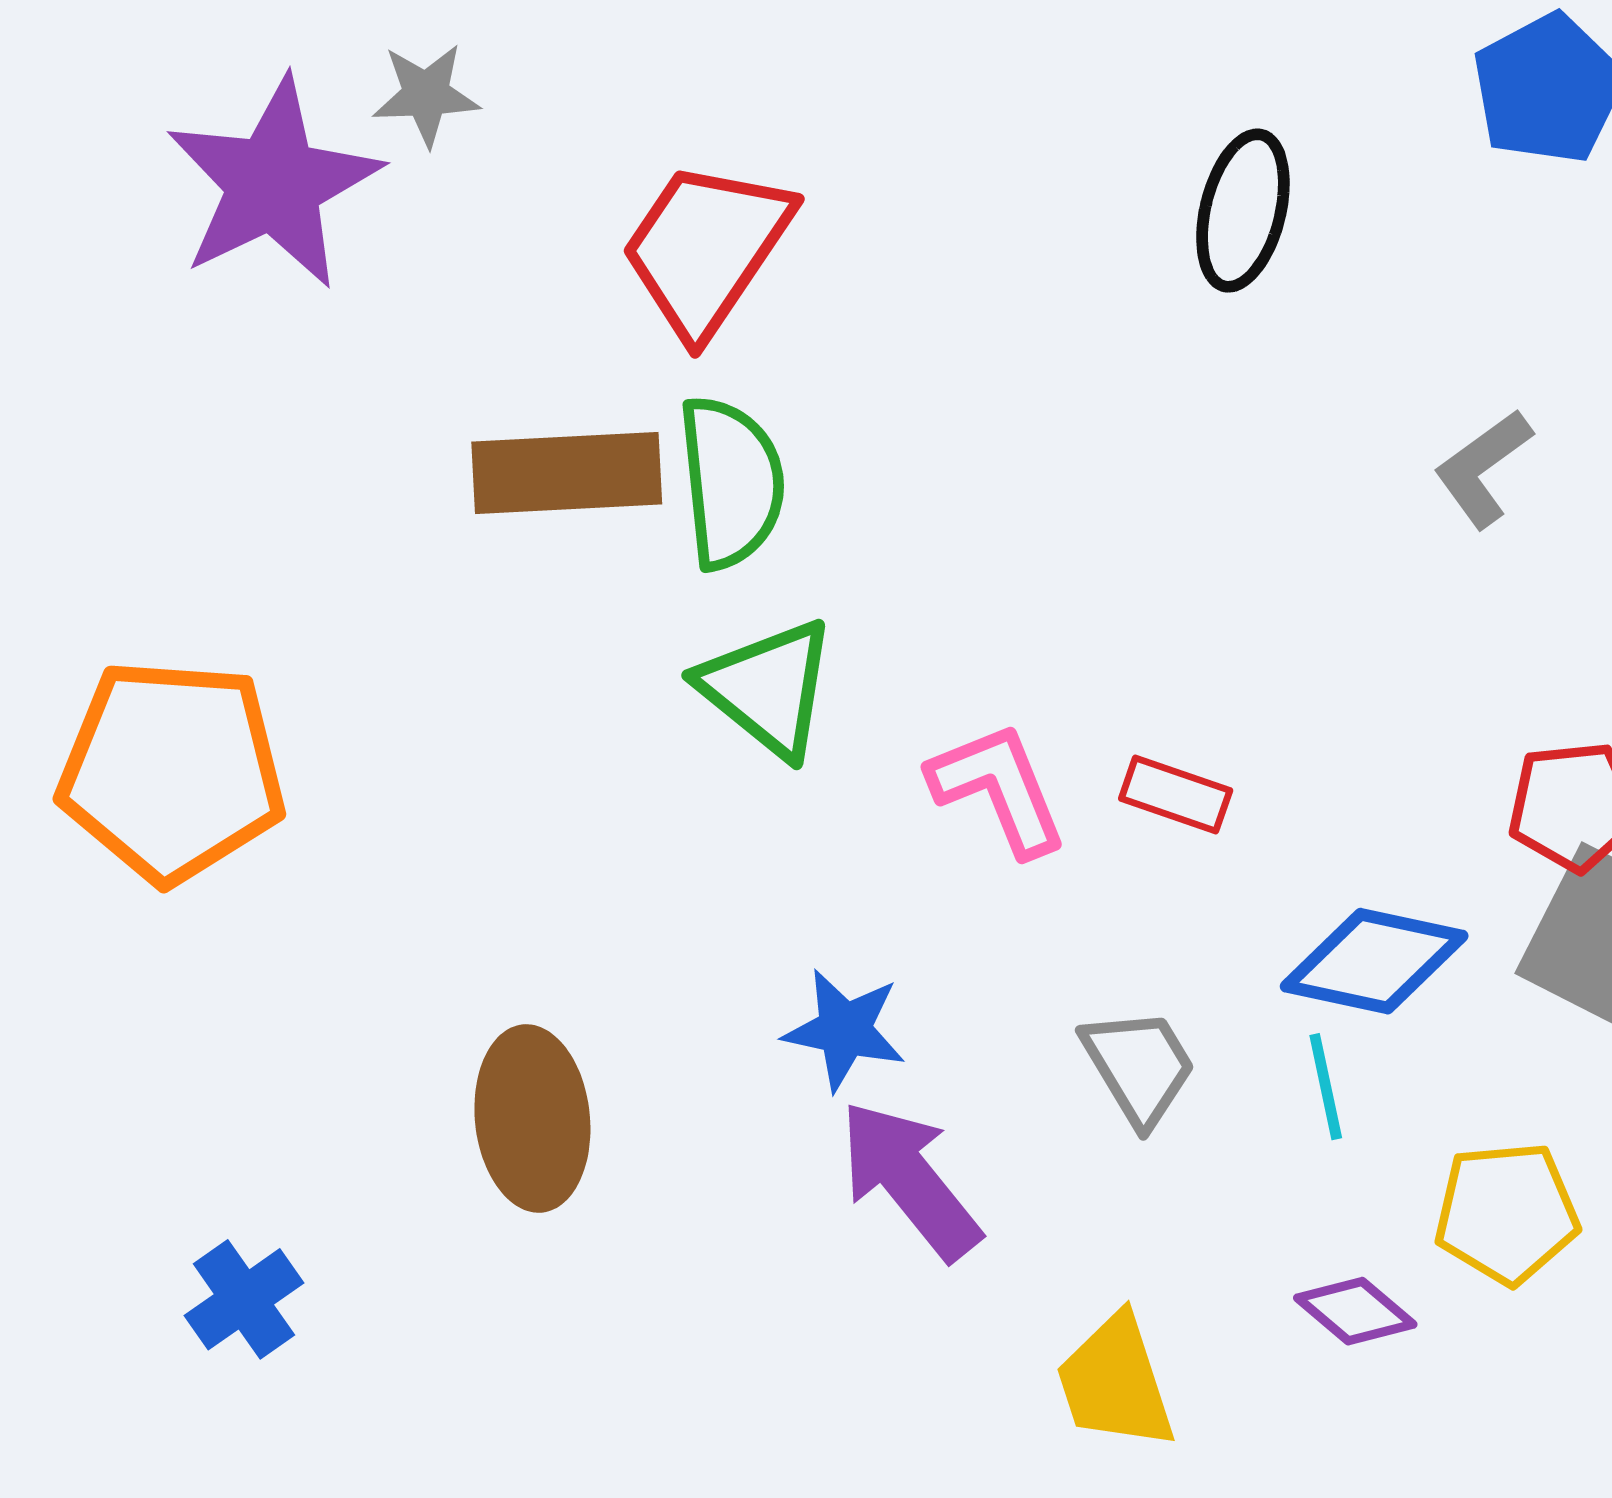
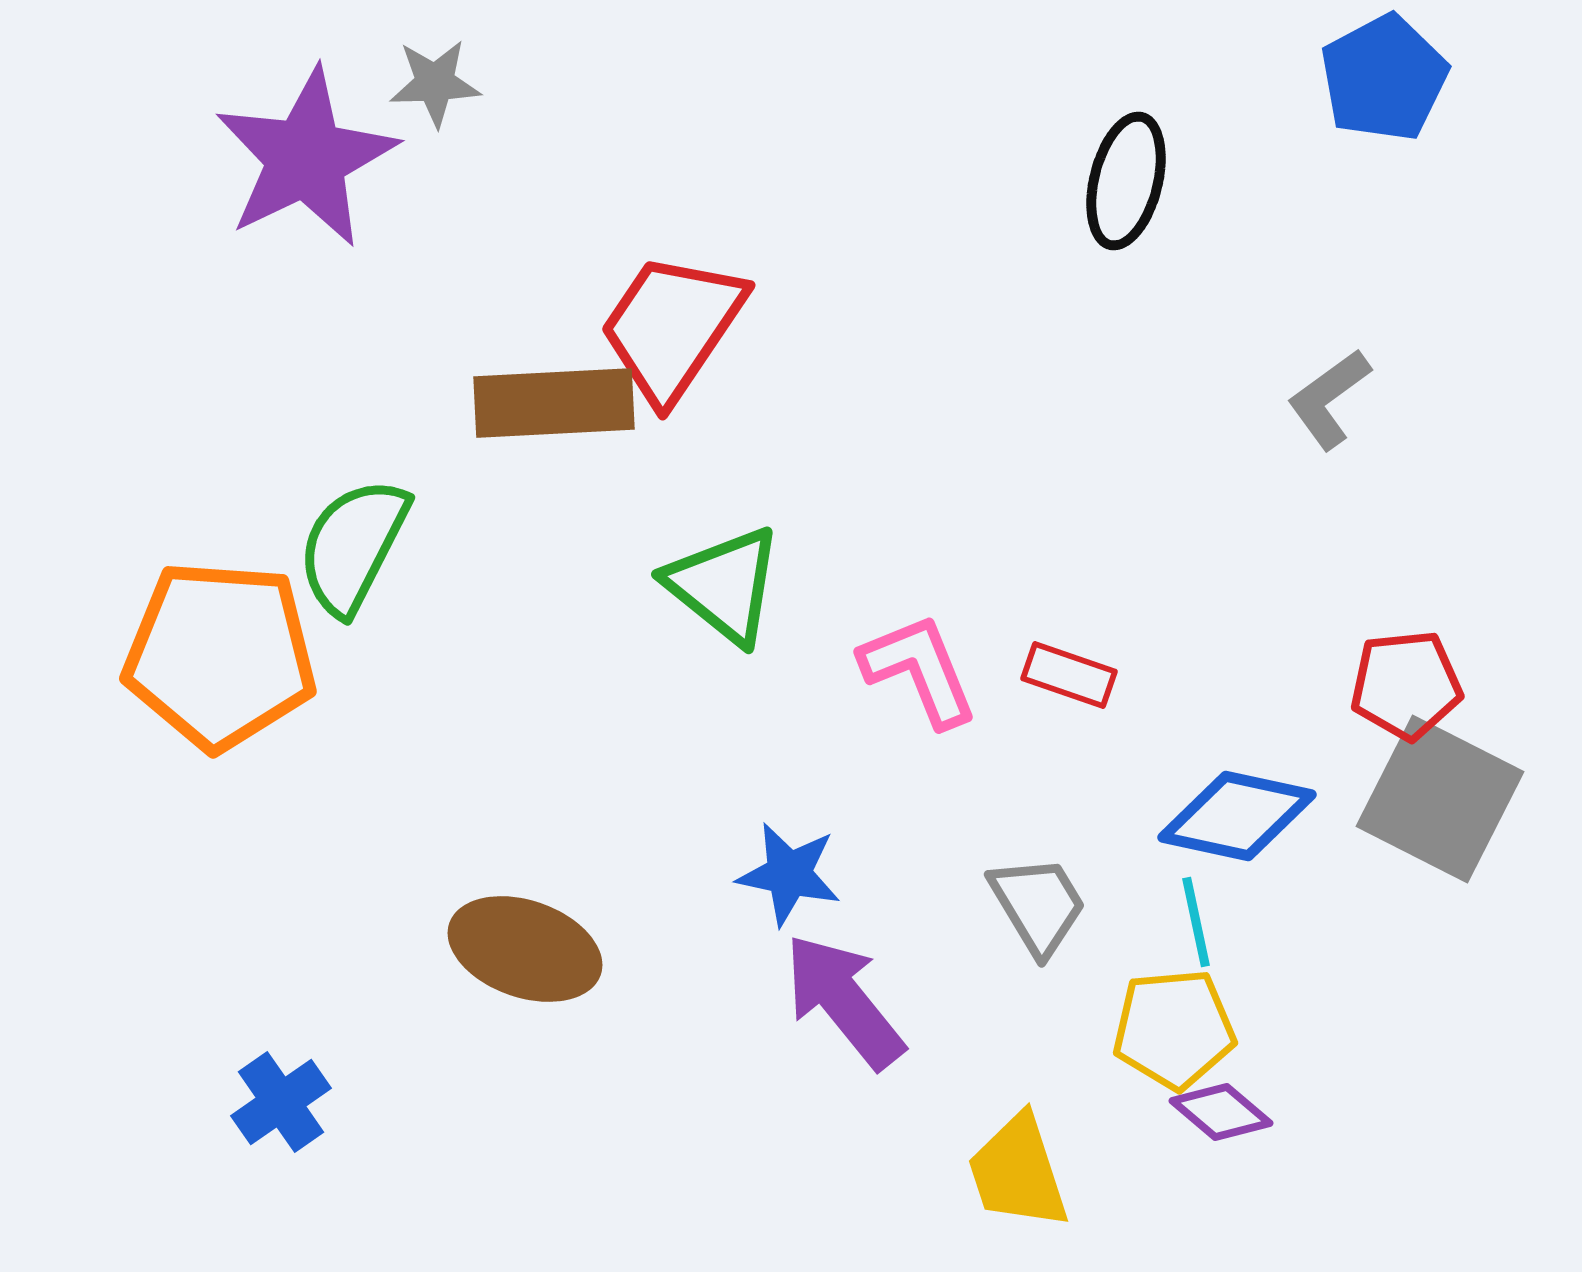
red trapezoid: (706, 248) -> (672, 327), moved
green semicircle: (731, 482) -> (353, 546), moved, turned -147
brown ellipse: (532, 1118) -> (525, 949), turned -65
yellow pentagon: (1507, 1213) -> (1174, 1029), moved

